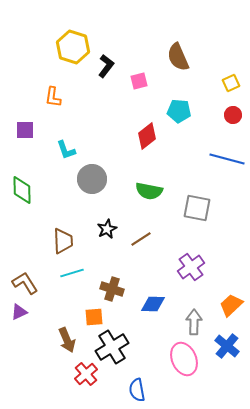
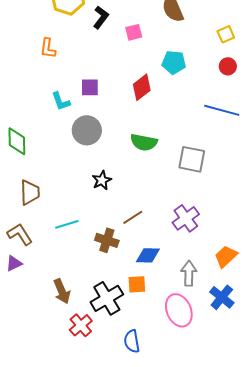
purple square: (25, 130) -> (90, 87), moved
brown line: (141, 239) -> (133, 217), moved
brown trapezoid: (63, 241) -> (30, 192), moved
orange square: (94, 317) -> (137, 284), moved

